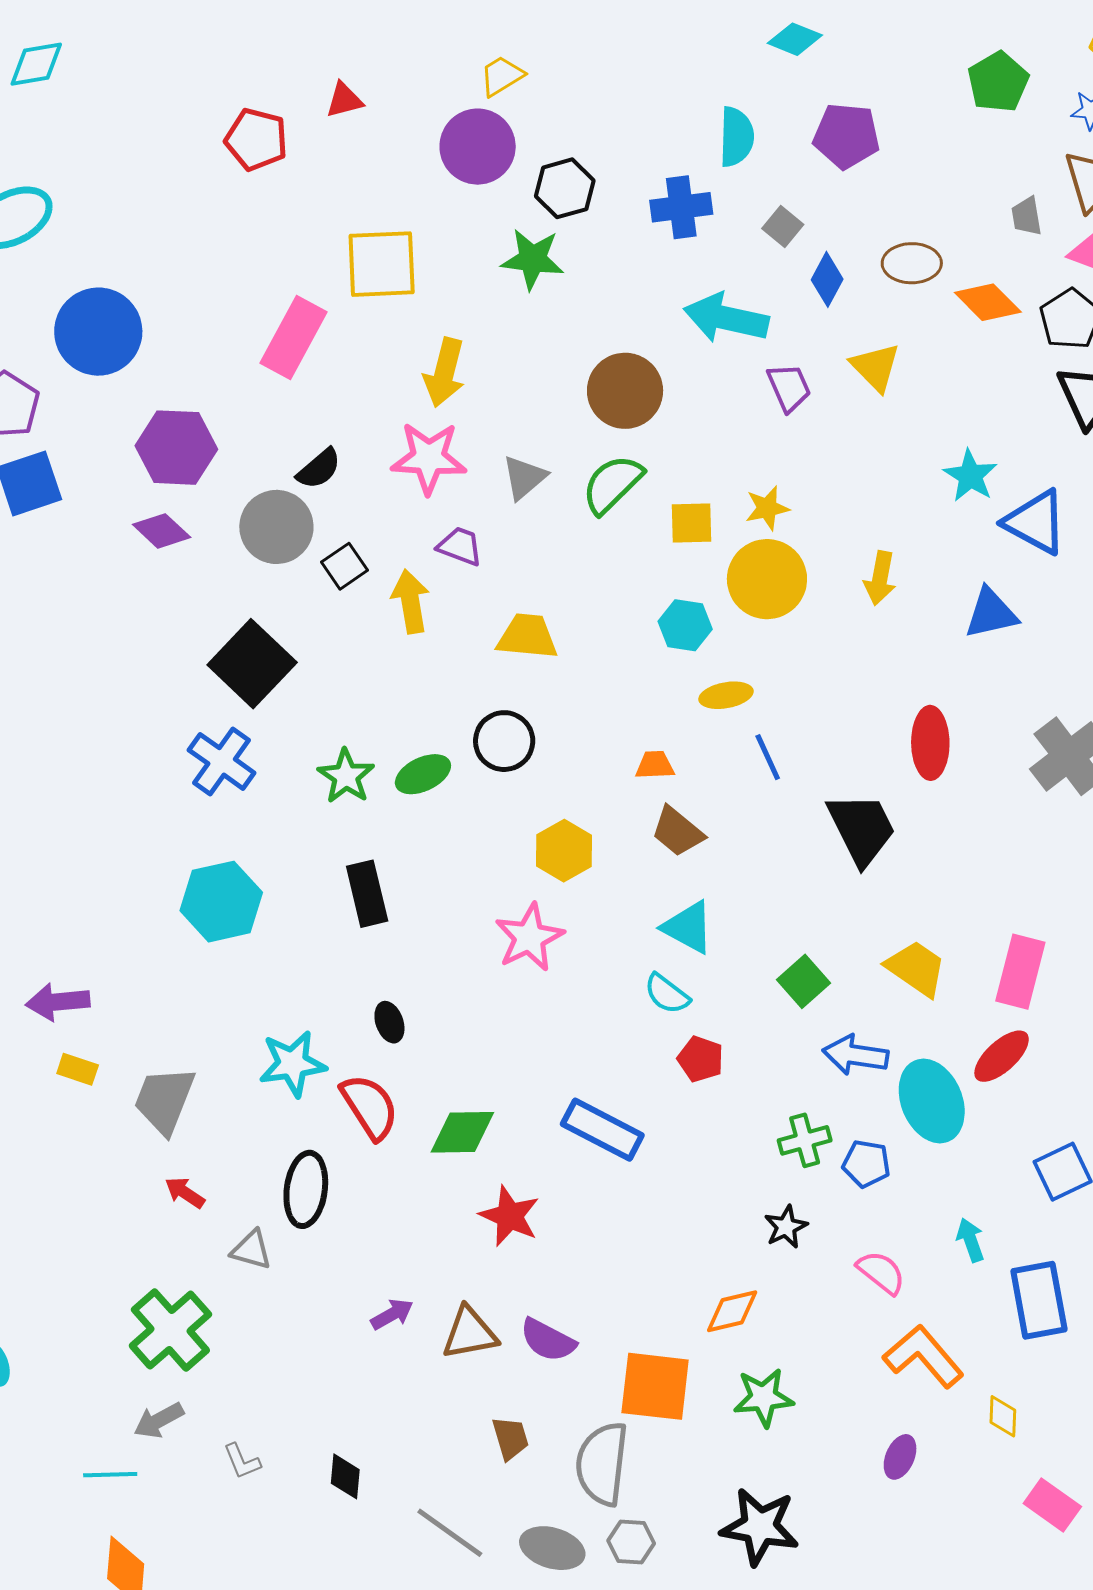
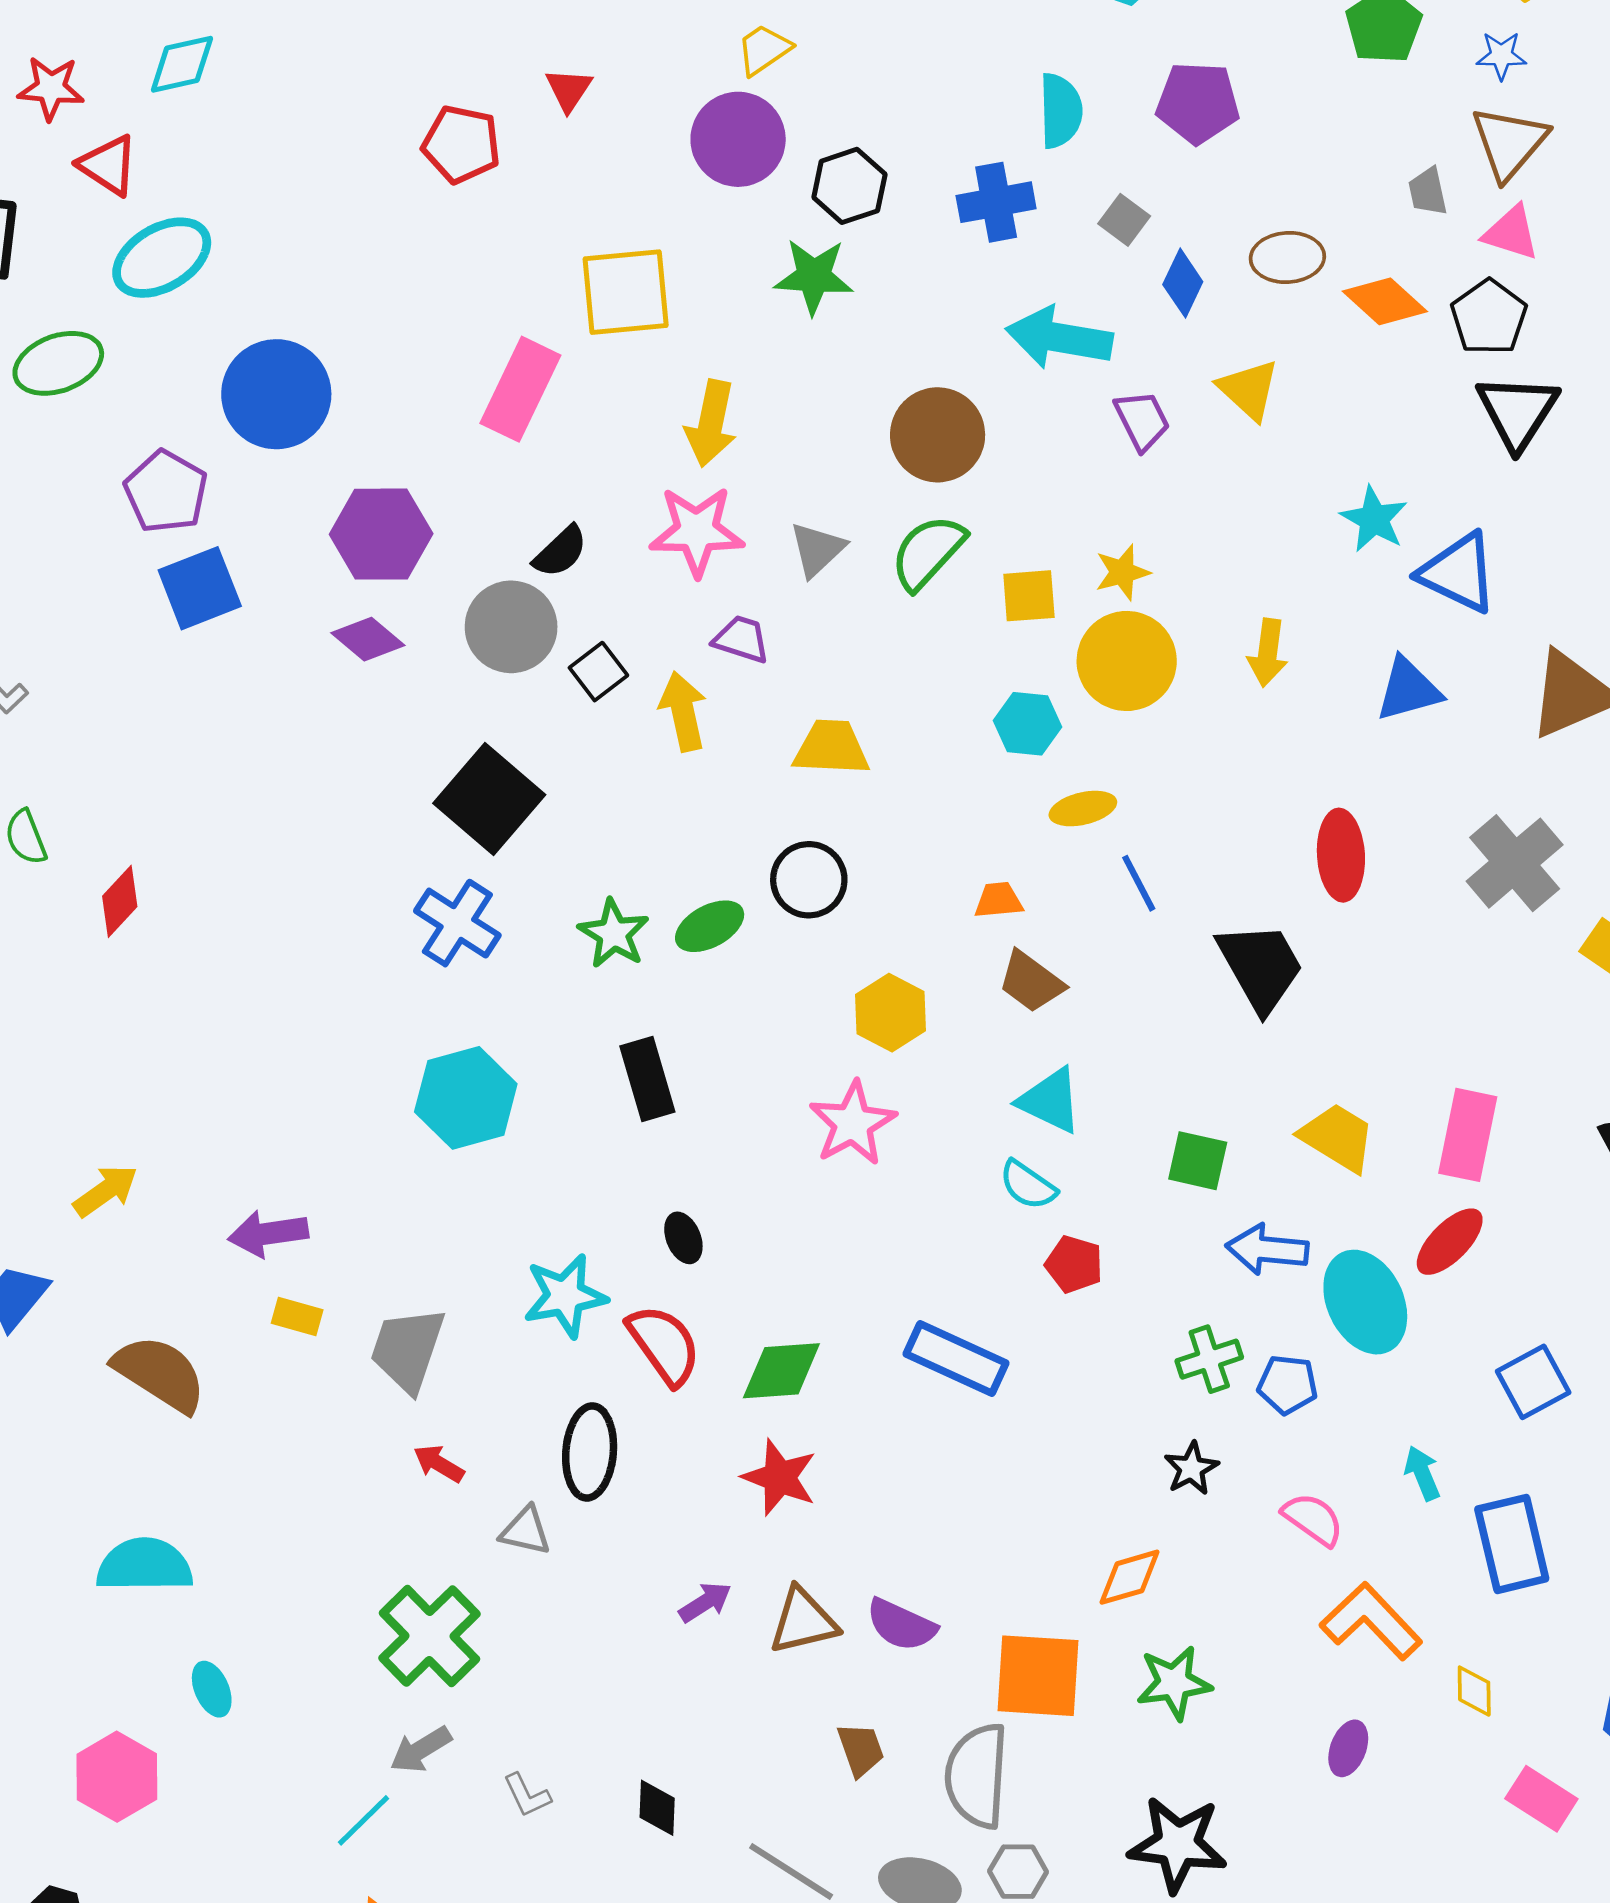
red triangle: (344, 100) -> (569, 90), turned -39
green square: (804, 981) -> (1198, 1161), turned -33
red star: (510, 1216) -> (780, 1477), moved
cyan line: (110, 1475) -> (363, 1820), turned -40

